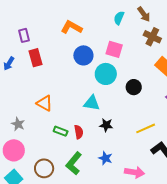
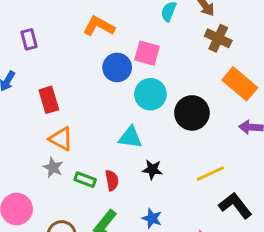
pink square: (114, 49) -> (147, 53), moved
red rectangle: (35, 58) -> (49, 100), moved
black circle: (134, 87) -> (192, 113), size x1.5
gray star: (18, 124) -> (53, 168), moved

